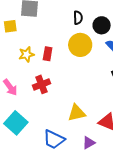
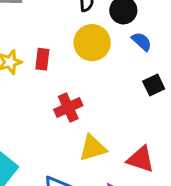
red cross: (41, 84) -> (68, 107), moved

